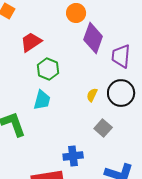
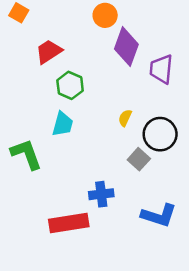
black circle: (121, 93) -> (160, 134), moved

